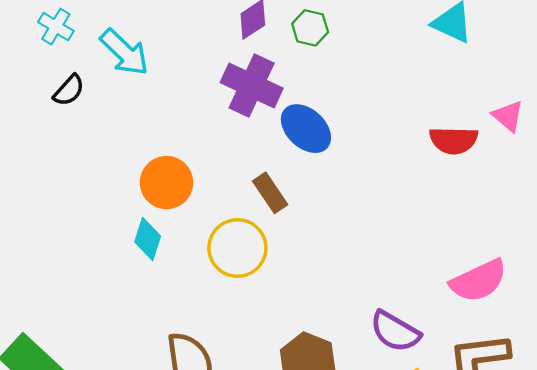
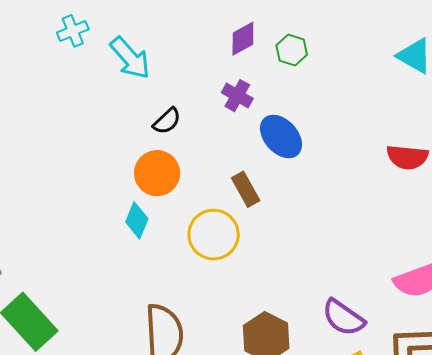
cyan cross: (56, 27) -> (73, 31), turned 32
purple cross: (252, 85) -> (237, 96), size x0.6
black semicircle: (69, 90) -> (167, 121), moved

